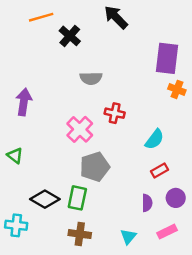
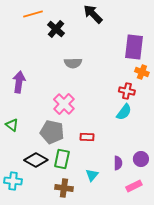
red cross: (115, 113) -> (127, 91), moved
gray pentagon: (95, 167) -> (52, 132), moved, turned 30
red rectangle: (160, 170) -> (87, 137), moved, turned 32
cyan triangle: (128, 237) -> (92, 175), moved

